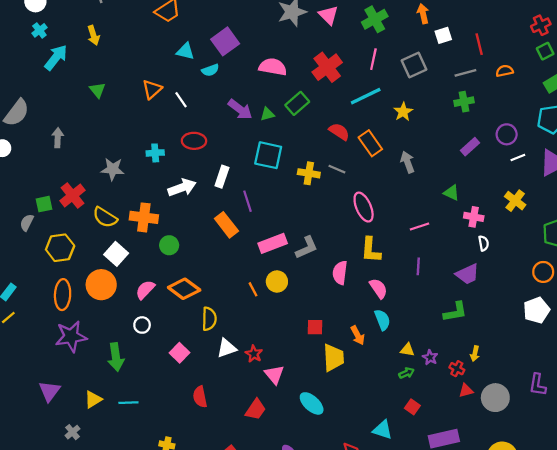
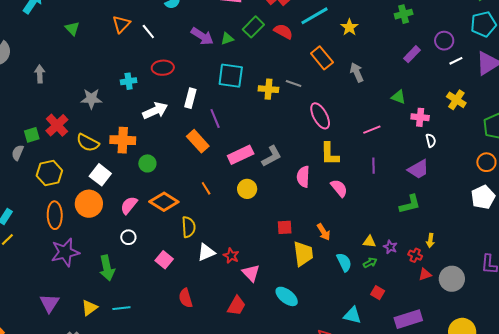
red semicircle: (339, 132) -> (283, 31), moved
orange line: (253, 289) -> (206, 188), moved
cyan semicircle: (382, 320) -> (344, 262), moved

